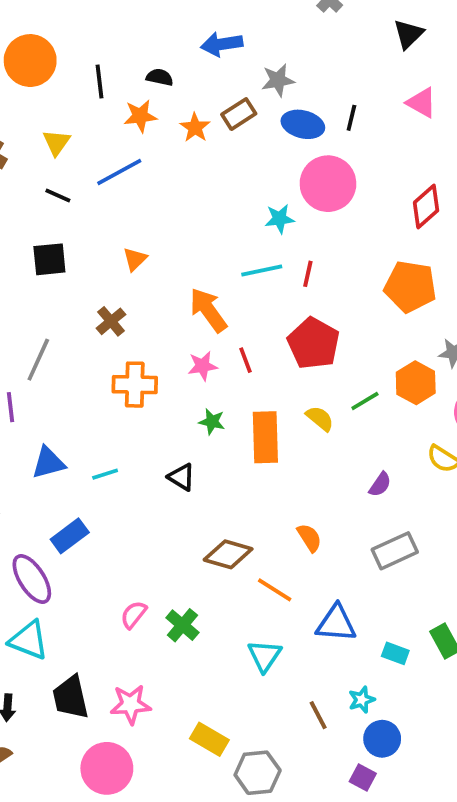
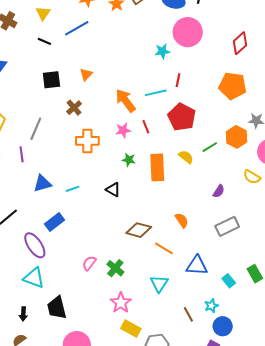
black square: (49, 259) -> (51, 80), moved
cyan line: (262, 271) -> (156, 93), moved
cyan rectangle: (395, 653) -> (229, 281), turned 32
pink star: (130, 704) -> (121, 303), moved, turned -30

